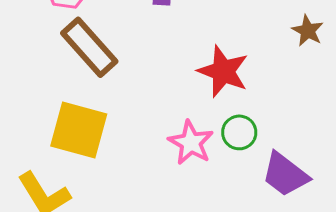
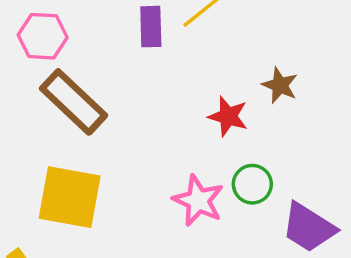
brown star: (308, 31) -> (280, 85), moved
red star: (223, 71) -> (228, 116), size x0.7

